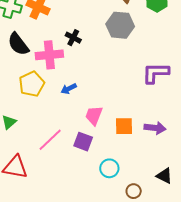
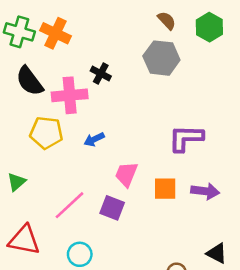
purple L-shape: (156, 73) -> (186, 138), moved
yellow pentagon: (32, 84) -> (46, 133), turned 30
cyan circle: (109, 168) -> (80, 254), moved

